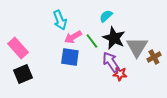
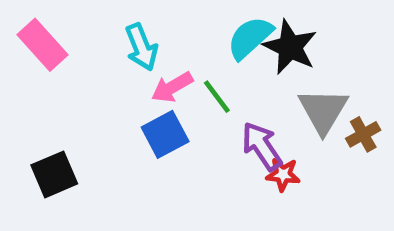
cyan semicircle: (106, 16) -> (250, 38), size x1.5
black star: (114, 38) -> (290, 47), moved
pink rectangle: (18, 48) -> (42, 45), moved
blue square: (70, 57) -> (165, 134), turned -36

